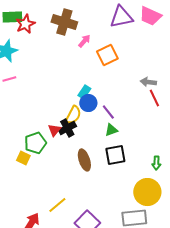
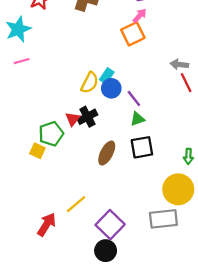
pink arrow: (84, 41) -> (140, 16), moved
yellow semicircle: (73, 115) -> (90, 83), moved
brown ellipse: (84, 160) -> (107, 153), turned 45

